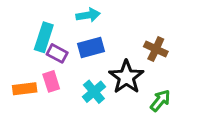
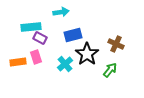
cyan rectangle: (44, 37) -> (31, 27), turned 66
blue rectangle: (91, 48) -> (73, 35), moved
brown cross: (156, 49) -> (116, 44), moved

